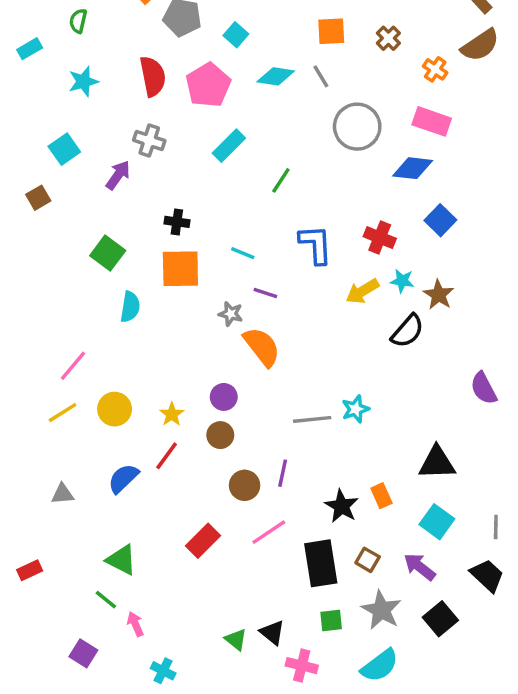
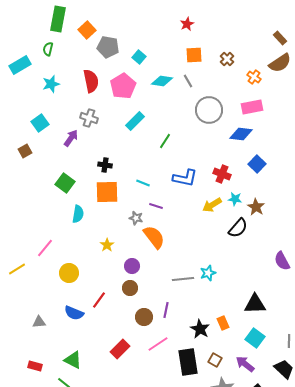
cyan rectangle: (30, 49) -> (20, 65), size x1.5
pink rectangle: (432, 121) -> (252, 107), turned -30
blue L-shape: (316, 244) -> (185, 178), turned 105
yellow line: (63, 413) -> (17, 269), moved
yellow star: (172, 414) -> (107, 245), moved
blue semicircle: (123, 478) -> (74, 313), turned -114
red rectangle: (30, 570) -> (35, 366), moved, turned 40

